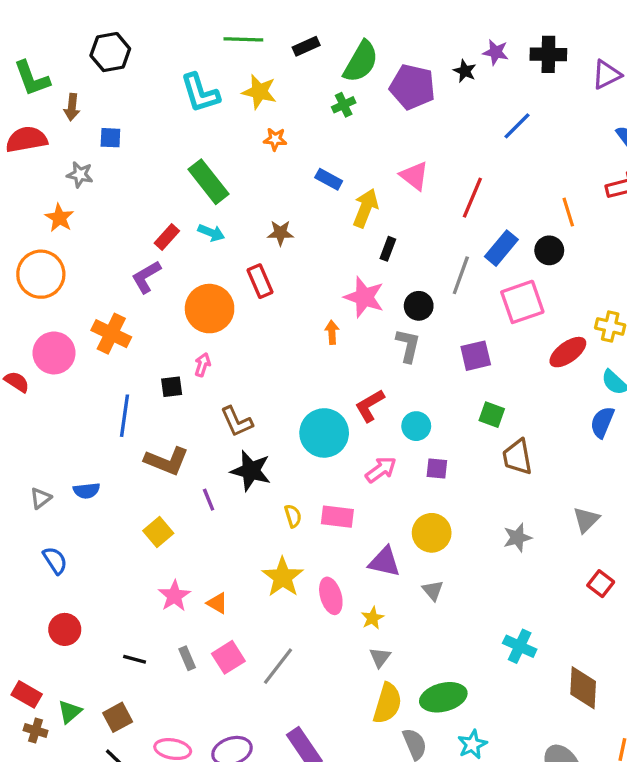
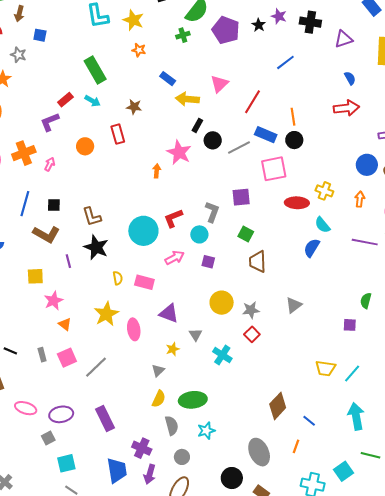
pink triangle: (414, 176) -> (219, 84), turned 30
yellow arrow: (366, 208) -> (187, 99), turned -115
orange line: (568, 212) -> (293, 117), moved
blue rectangle: (501, 248) -> (266, 135), turned 65
gray line: (461, 275) -> (239, 148), turned 35
black circle: (419, 306) -> (213, 140), moved
orange circle: (210, 309) -> (85, 146), size x0.6
orange cross: (111, 334) -> (24, 153), turned 35
gray L-shape: (408, 346) -> (212, 212), moved
red ellipse: (568, 352) -> (297, 203), turned 30
pink arrow: (202, 365) -> (50, 164), moved
black square: (172, 387) -> (54, 205), moved
yellow square: (158, 532) -> (35, 276), turned 30
yellow circle: (432, 533) -> (222, 303), moved
red square: (601, 584) -> (252, 334), moved
pink star: (174, 596) -> (54, 301), moved
yellow star: (372, 618) -> (173, 349), moved
cyan cross: (520, 646) -> (222, 355), moved
brown diamond: (583, 688) -> (278, 406), turned 32
yellow semicircle: (387, 703) -> (159, 399), size x0.7

